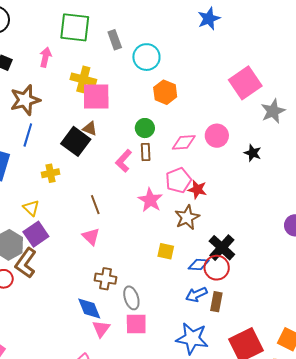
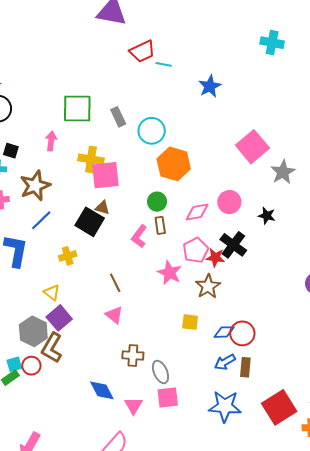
orange hexagon: (165, 92) -> (174, 164), size x1.4
blue line: (28, 135) -> (41, 220), turned 35
black cross: (222, 248) -> (233, 245), moved
blue diamond: (89, 309) -> (102, 390), moved

